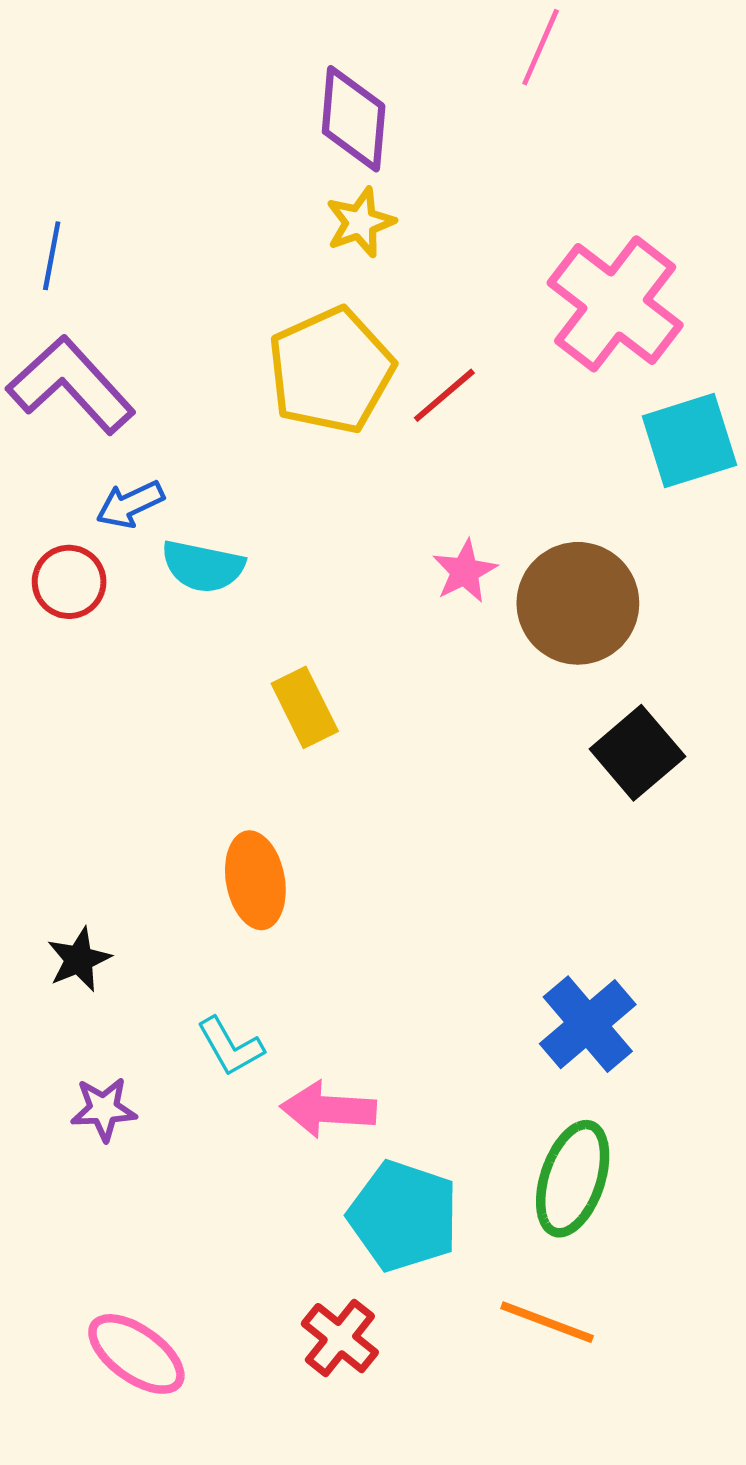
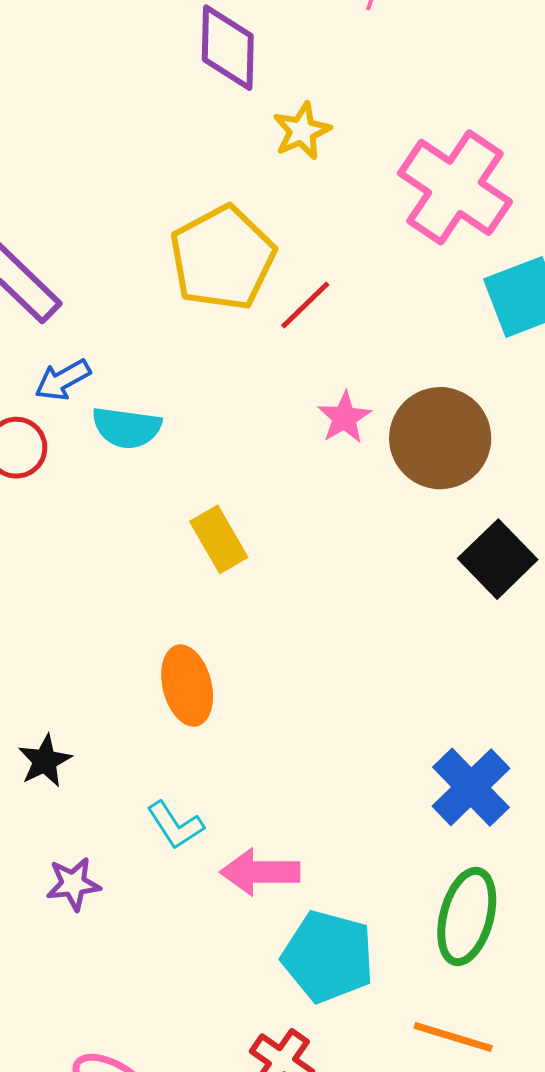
yellow star: (360, 222) -> (302, 131), moved
red line: (444, 395) -> (305, 305), moved

